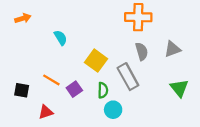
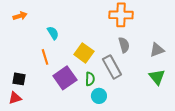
gray triangle: (173, 49) -> (157, 50), moved
orange line: (51, 80) -> (45, 57), moved, turned 42
purple square: (74, 89) -> (65, 78), size x1.6
red triangle: (46, 112) -> (15, 98), moved

